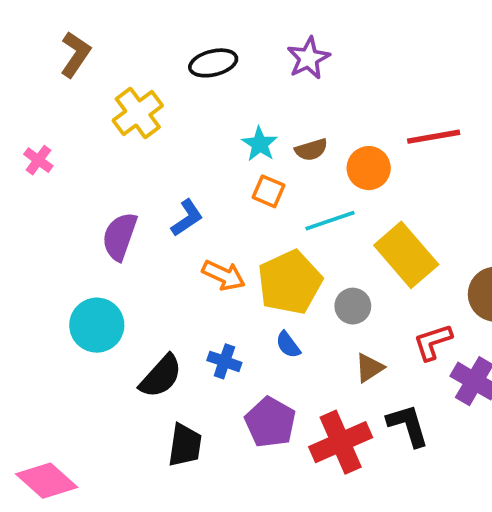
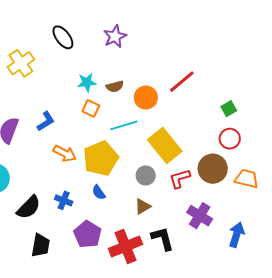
black ellipse: (213, 63) -> (63, 37), turned 65
red line: (434, 137) -> (182, 82), turned -32
cyan star: (260, 144) -> (87, 82), turned 30
gray circle: (353, 306) -> (146, 175), moved
red L-shape: (433, 342) -> (180, 179), moved

